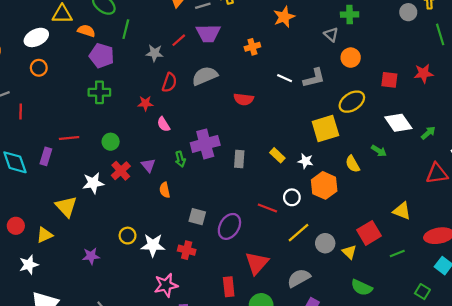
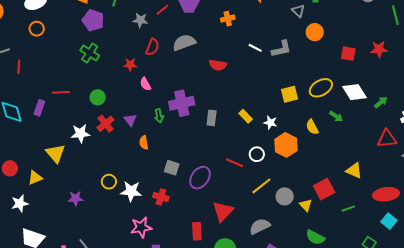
green cross: (99, 92) -> (90, 53), turned 30
yellow ellipse: (352, 102) -> (321, 88), moved
yellow square: (325, 128) -> (289, 94), size x0.7

